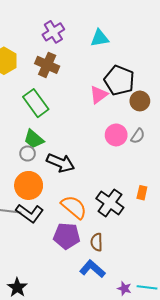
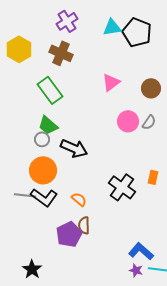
black pentagon: (119, 80) -> (137, 32), moved
orange semicircle: (74, 207) -> (79, 199), moved, size x0.6
purple pentagon: (67, 236) -> (69, 234), moved, turned -30
brown semicircle: (97, 242) -> (84, 225), moved
blue L-shape: (92, 269) -> (141, 251), moved

